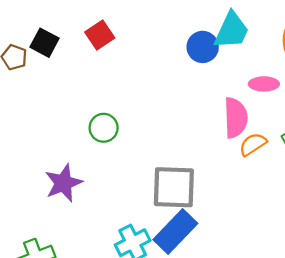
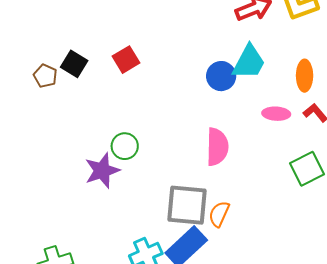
pink semicircle: (236, 118) -> (217, 147), moved
orange semicircle: (253, 144) -> (219, 214), moved, turned -36
purple star: (63, 183) -> (102, 171), moved

